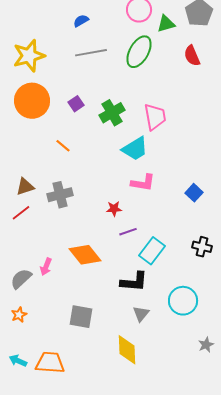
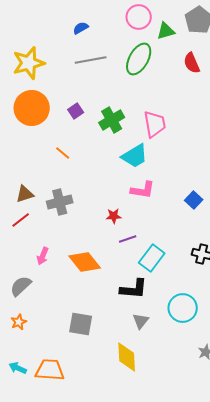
pink arrow: (46, 267) -> (43, 256), moved

